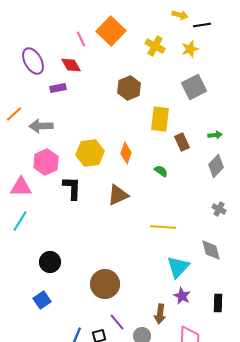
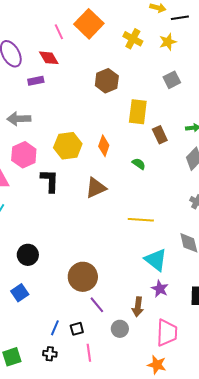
gray square: (194, 87) -> (172, 80), size x0.7
cyan triangle: (178, 267) -> (156, 260), turned -35
purple line: (117, 322) -> (97, 305), moved

